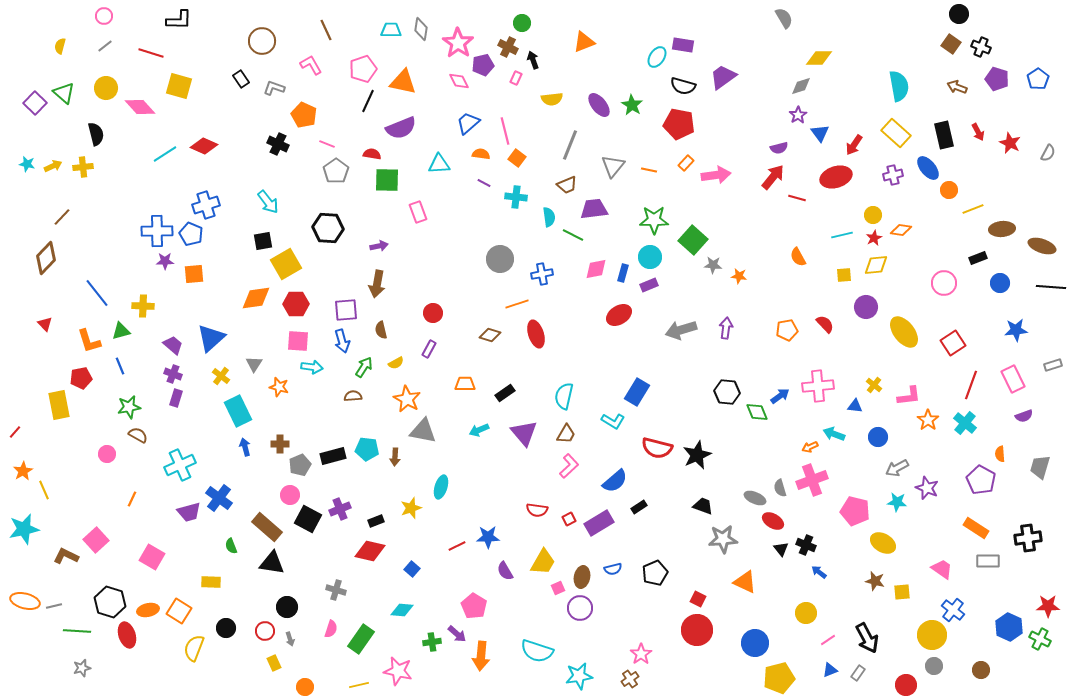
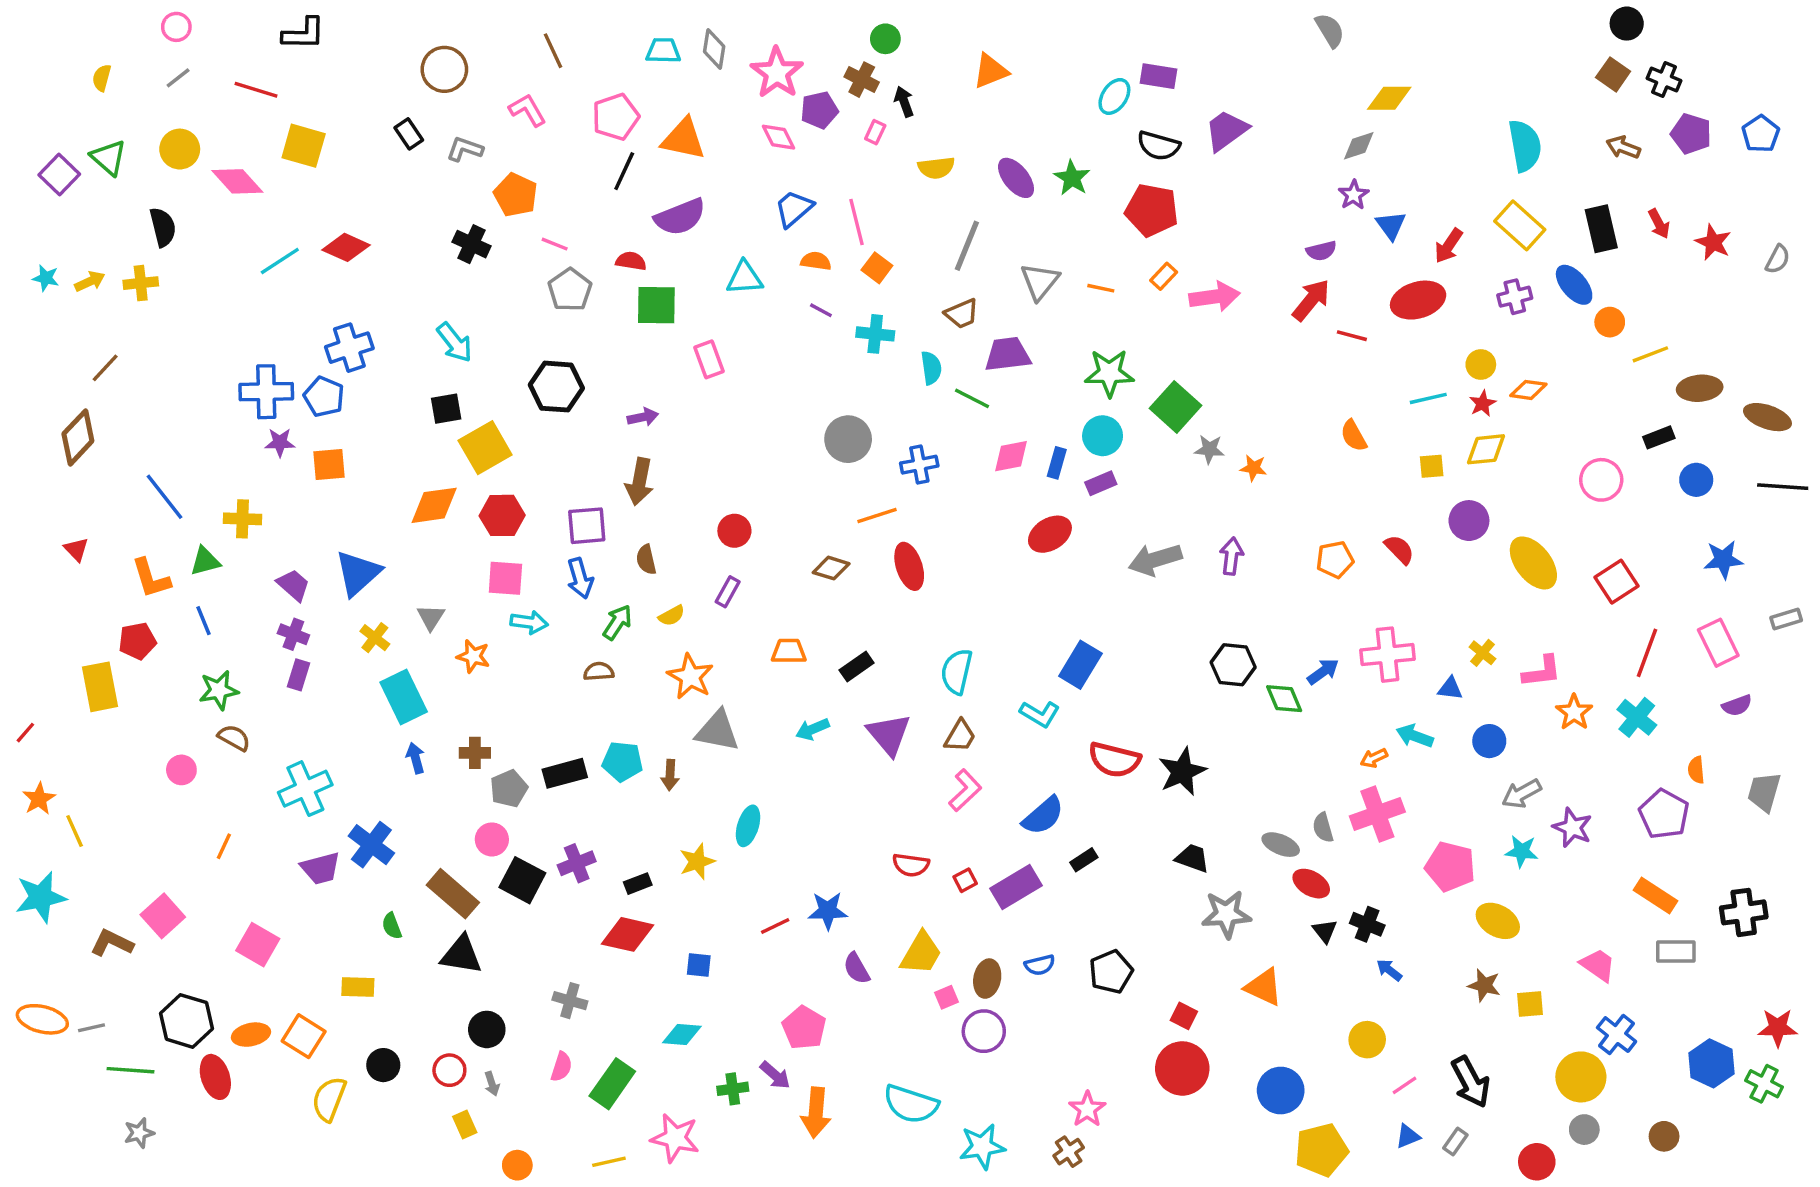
blue square: (412, 569) -> (699, 965), turned -35

